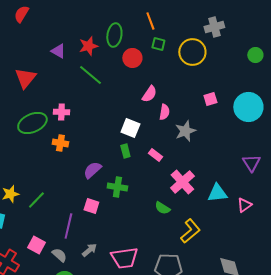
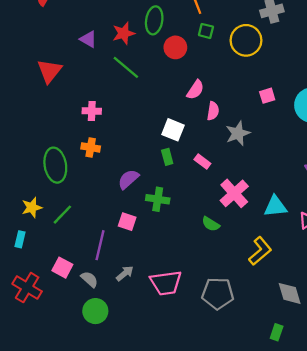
green ellipse: (32, 123) -> (55, 165), moved, turned -76
yellow L-shape: (190, 231) -> (260, 251), moved

